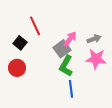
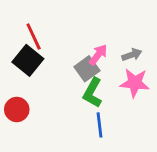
red line: (35, 26) -> (34, 36), moved
black square: (20, 43) -> (28, 60), size x1.5
red circle: (17, 68) -> (17, 109), moved

